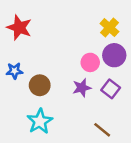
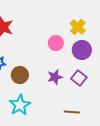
pink circle: (90, 62) -> (56, 43), moved
brown line: (102, 130) -> (72, 112), turned -35

